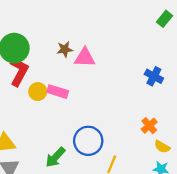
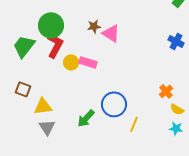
pink triangle: (85, 58) -> (111, 33), turned 30
blue cross: (154, 76) -> (176, 41), moved

